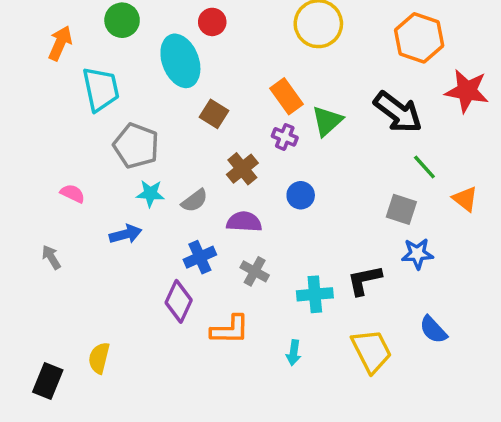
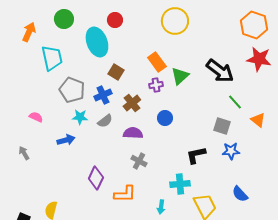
orange hexagon: (419, 38) -> (254, 25), moved
purple cross: (285, 137) -> (156, 85), turned -32
blue cross: (200, 257) -> (103, 95), moved
black L-shape: (364, 280) -> (196, 155), moved
cyan cross: (315, 294) -> (180, 184), moved

